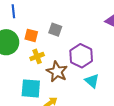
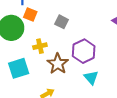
orange square: (31, 35) -> (30, 14), moved
cyan square: (31, 88) -> (19, 68), moved, turned -30

